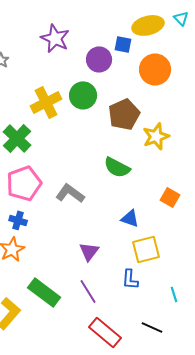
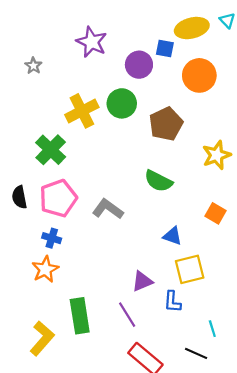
yellow star: (156, 136) -> (217, 155), moved
purple triangle: (89, 251) -> (142, 281), moved, turned 30
green rectangle: (44, 292) -> (80, 316), turned 44
cyan line: (174, 294) -> (212, 329), moved

